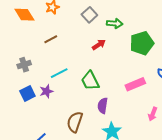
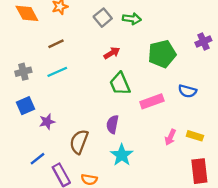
green arrow: (115, 23) -> (132, 19), moved
cyan line: (59, 73) -> (57, 72), moved
green trapezoid: (90, 81) -> (120, 84), moved
purple star: (46, 91) -> (47, 122), moved

